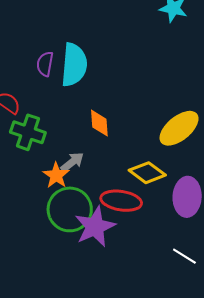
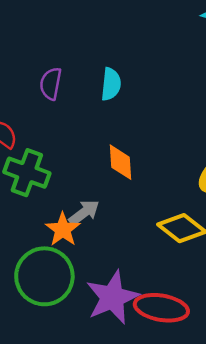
cyan semicircle: (74, 65) -> (111, 84), moved, size x0.6
red ellipse: (121, 201) -> (161, 308), moved
green circle: (70, 209) -> (44, 276), moved

